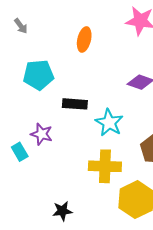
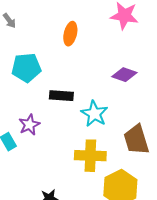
purple star: (42, 134) -> (29, 125), turned 30

